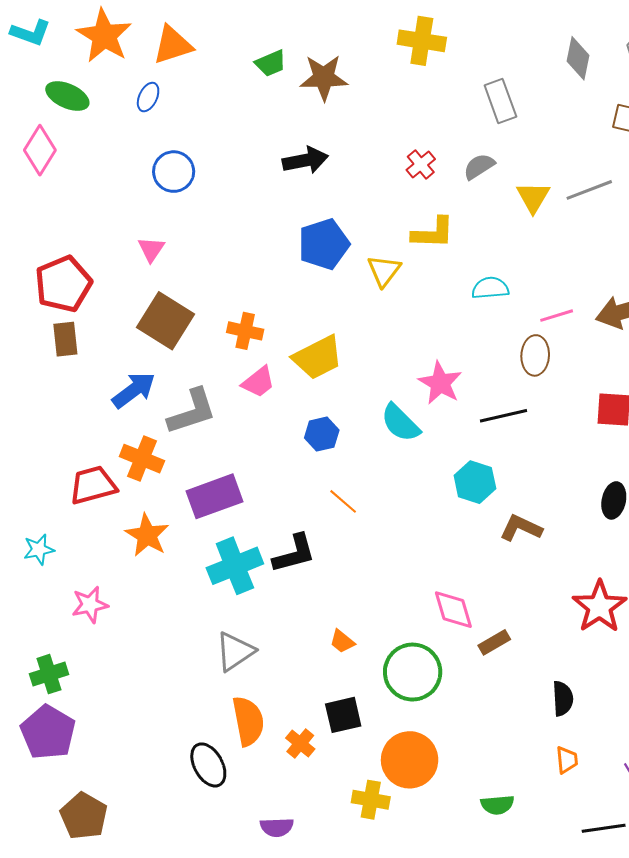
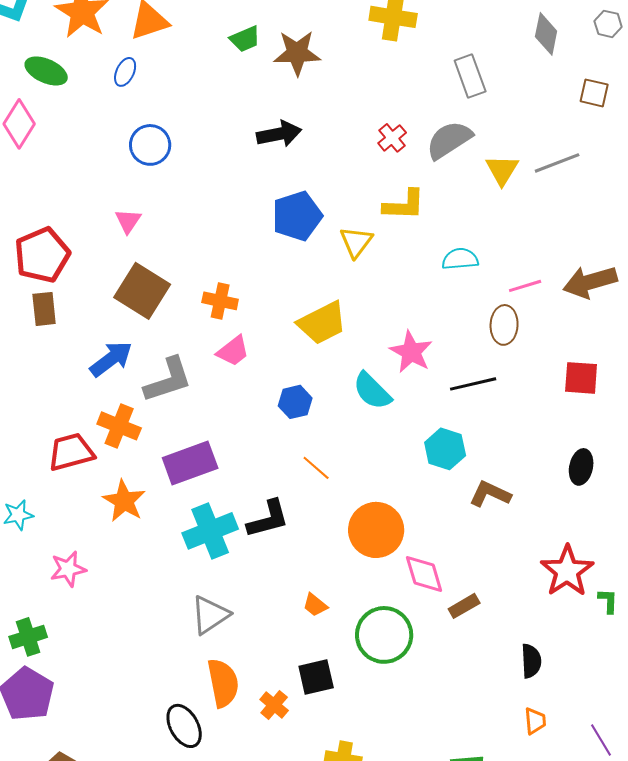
gray semicircle: (479, 166) -> (449, 140), size x1.5
yellow trapezoid: (318, 357) -> (322, 323), moved
orange circle: (410, 760) -> (376, 530), moved

